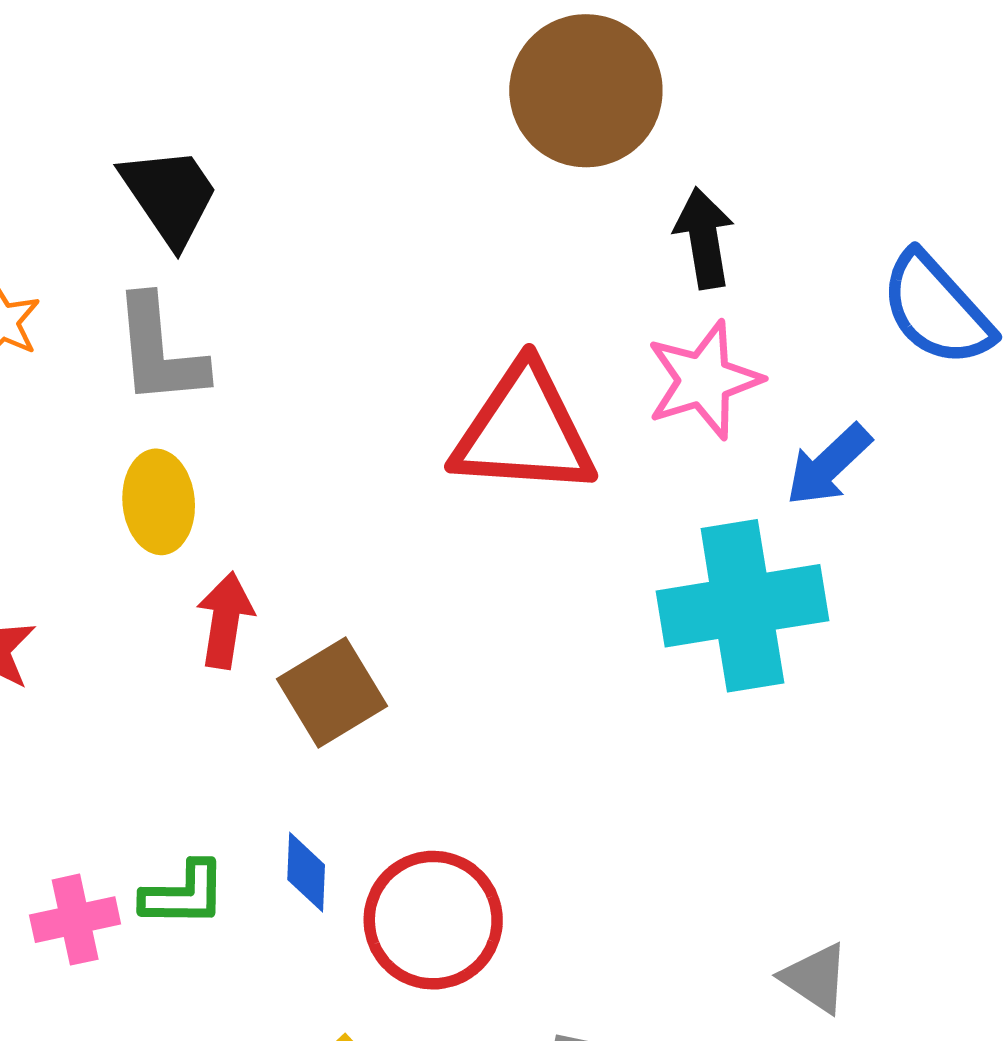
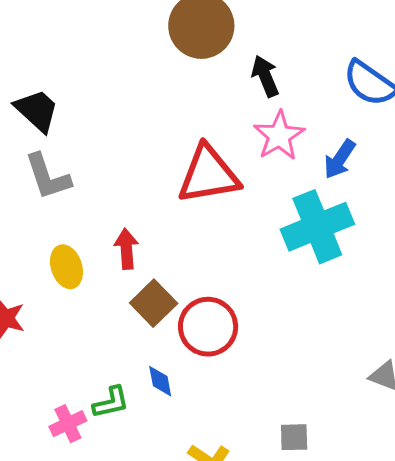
yellow ellipse: (159, 502) -> (66, 267), moved
red arrow: (225, 620) -> (126, 249), moved
red circle: (433, 920) -> (208, 327), moved

